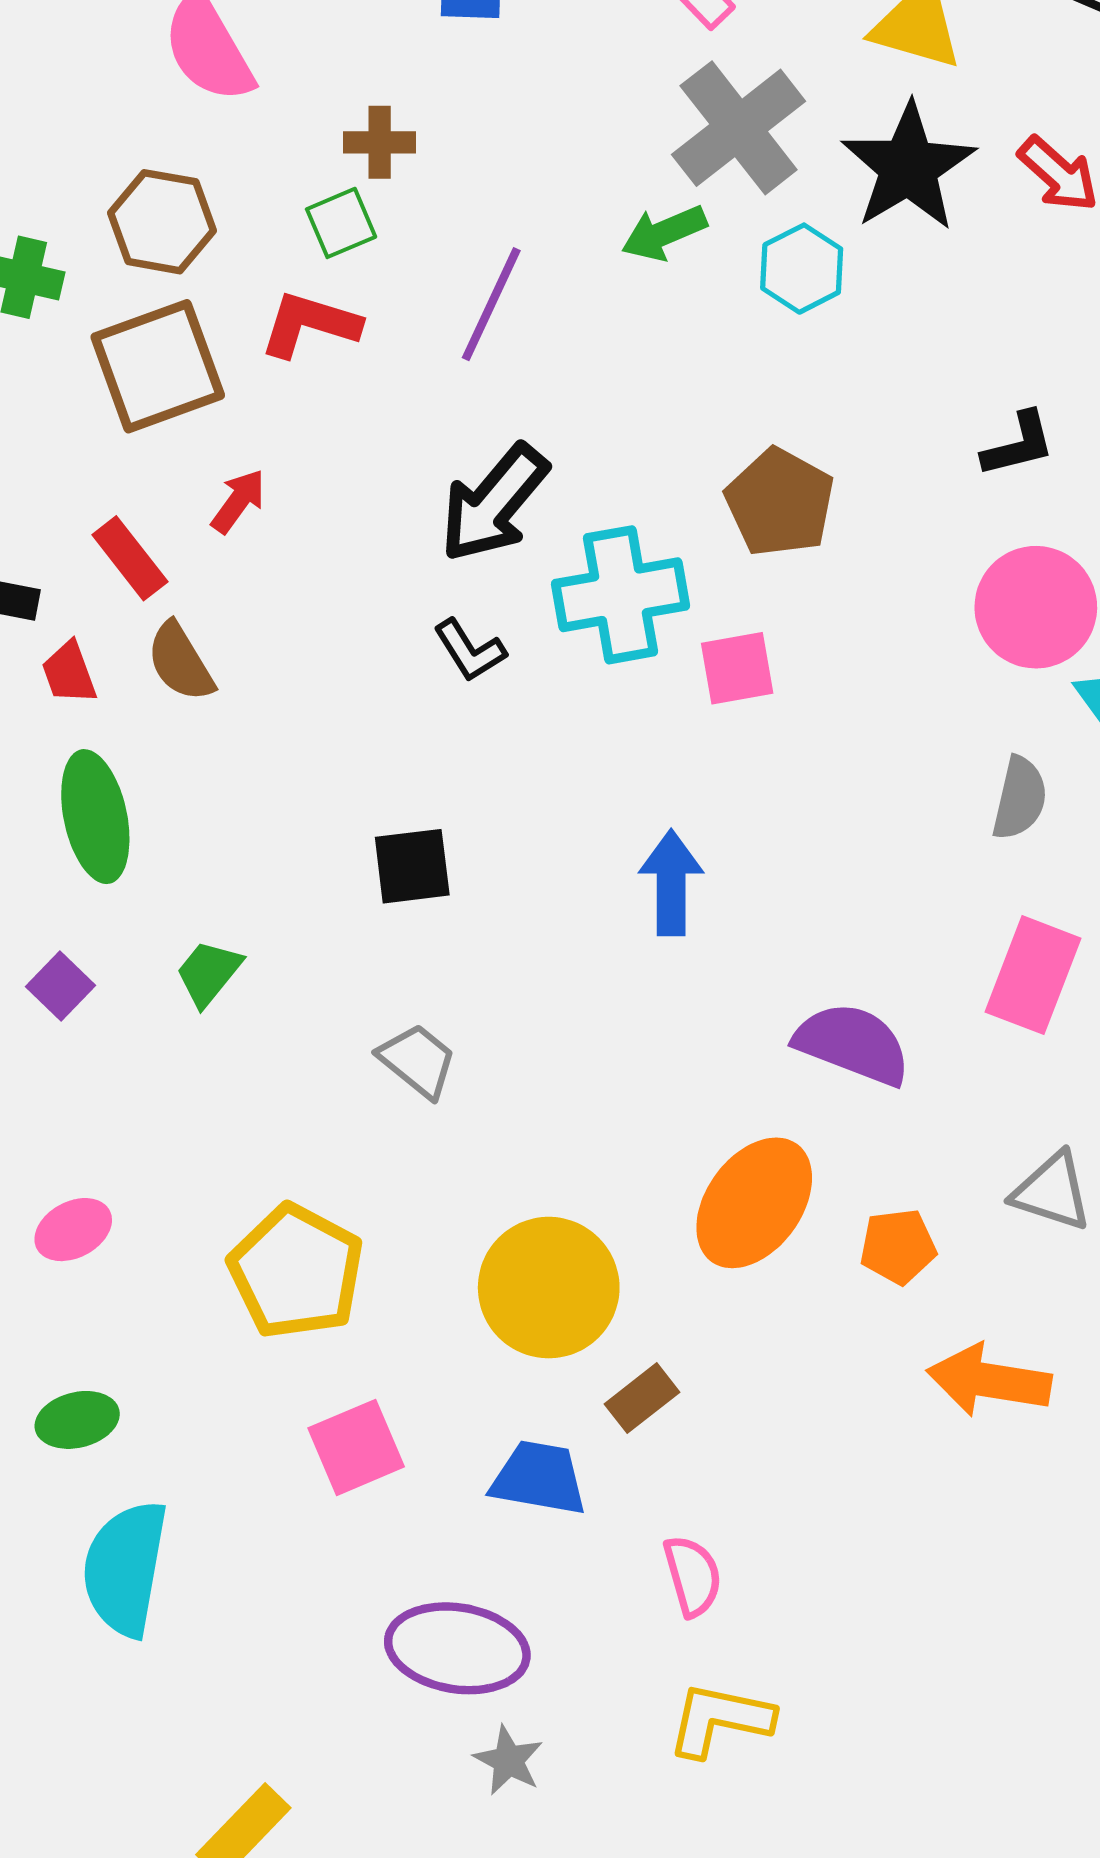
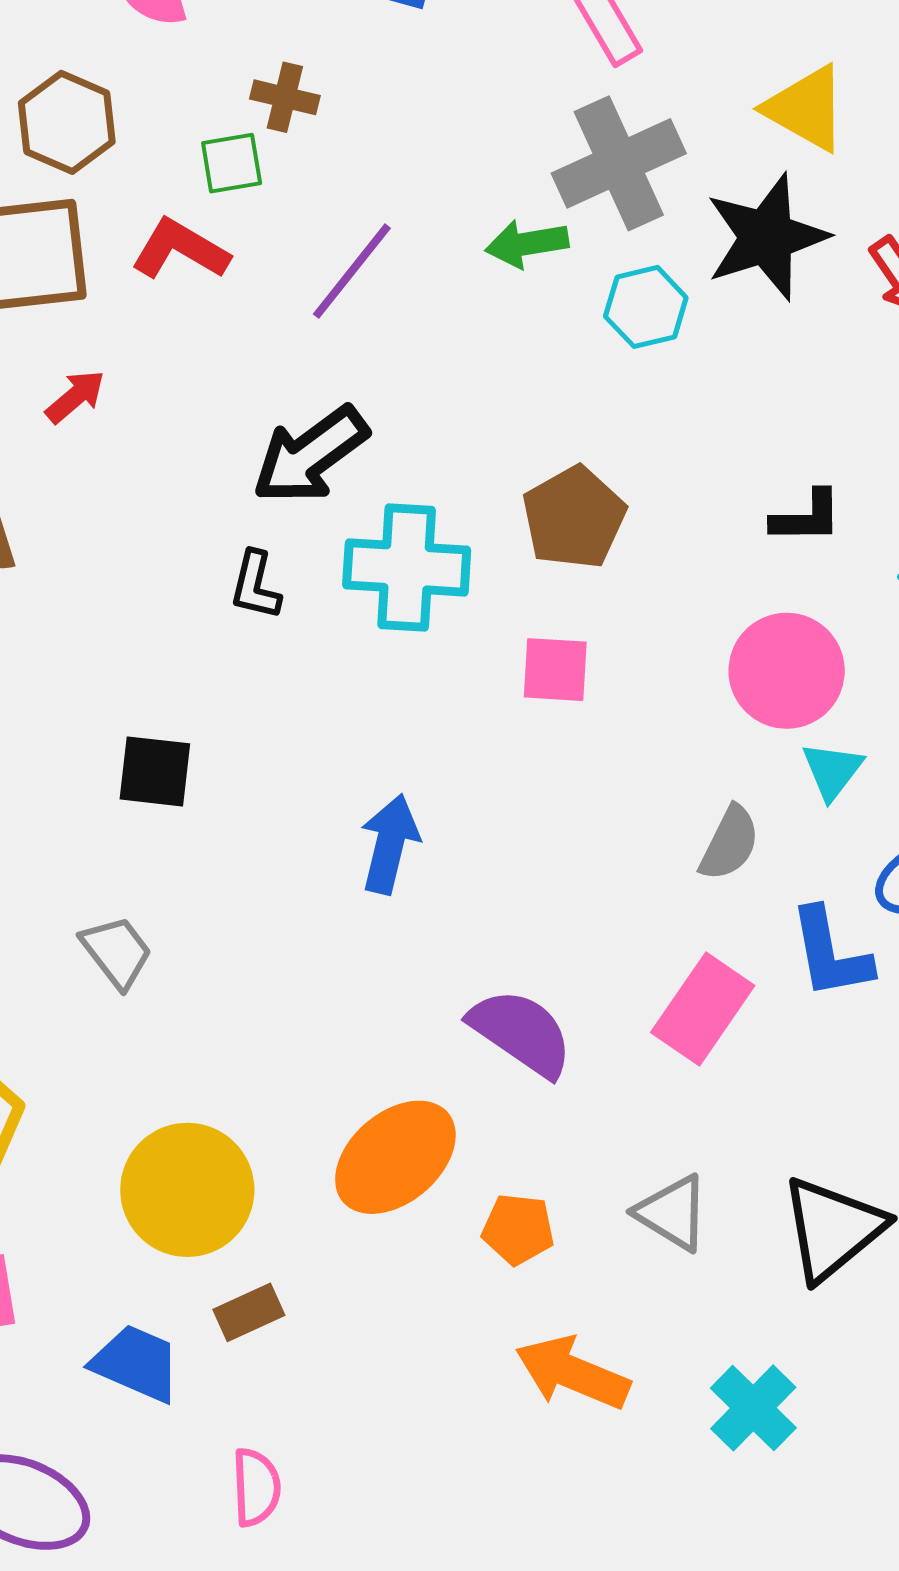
black L-shape: (470, 650) -> (255, 585), turned 32
pink square: (737, 668) -> (555, 670), moved

